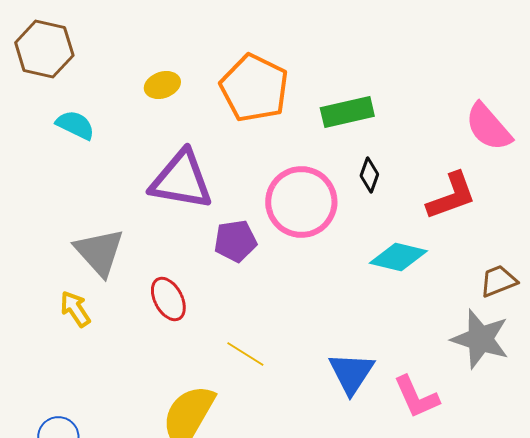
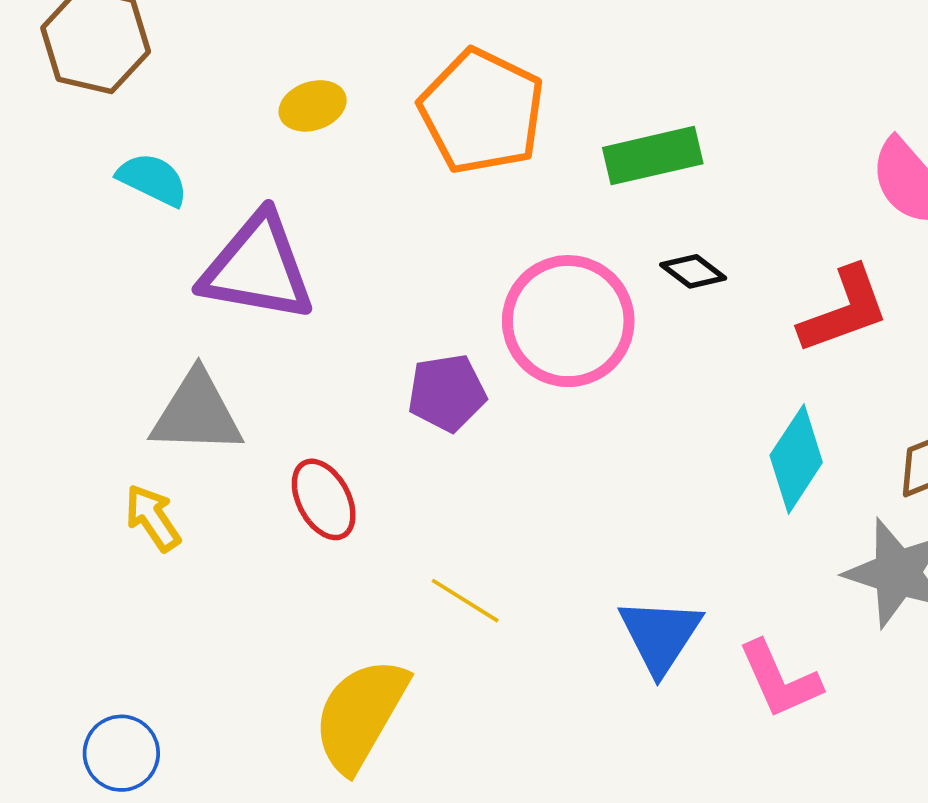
black diamond: (369, 175) -> (693, 271), turned -72
purple triangle: (181, 180) -> (257, 268), moved
gray triangle: (99, 252) -> (197, 413), turned -46
cyan diamond: (398, 257) -> (796, 459), moved, turned -70

